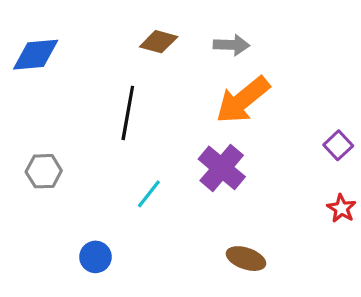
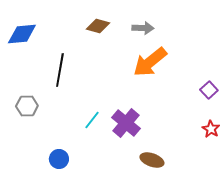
black line: (128, 113) -> (60, 70), moved
purple cross: (222, 168) -> (126, 123), moved

